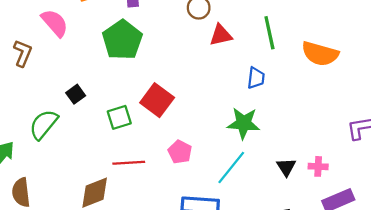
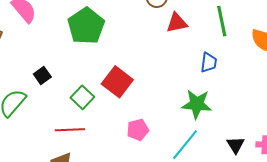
green square: (119, 117) -> (82, 97), turned -30
pink pentagon: (180, 152) -> (138, 130), turned 30
red line: (129, 163) -> (70, 130), moved

